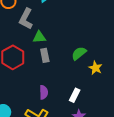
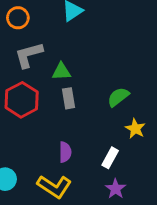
gray L-shape: (26, 19) -> (29, 55), moved, turned 45
yellow star: (95, 68) -> (135, 129), moved

